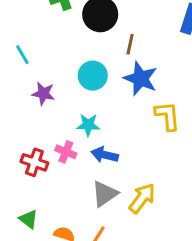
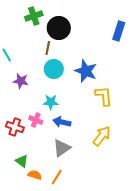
brown line: (130, 44) -> (48, 48), moved
yellow arrow: (142, 198) -> (102, 136), moved
green triangle: (28, 219) -> (22, 161), moved

